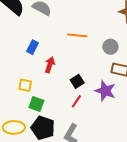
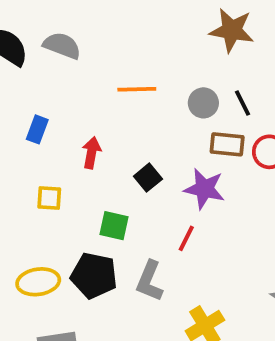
blue rectangle: (32, 47) -> (37, 129), moved
red line: (76, 101) -> (186, 238), moved
green square: (36, 104) -> (114, 226), moved

